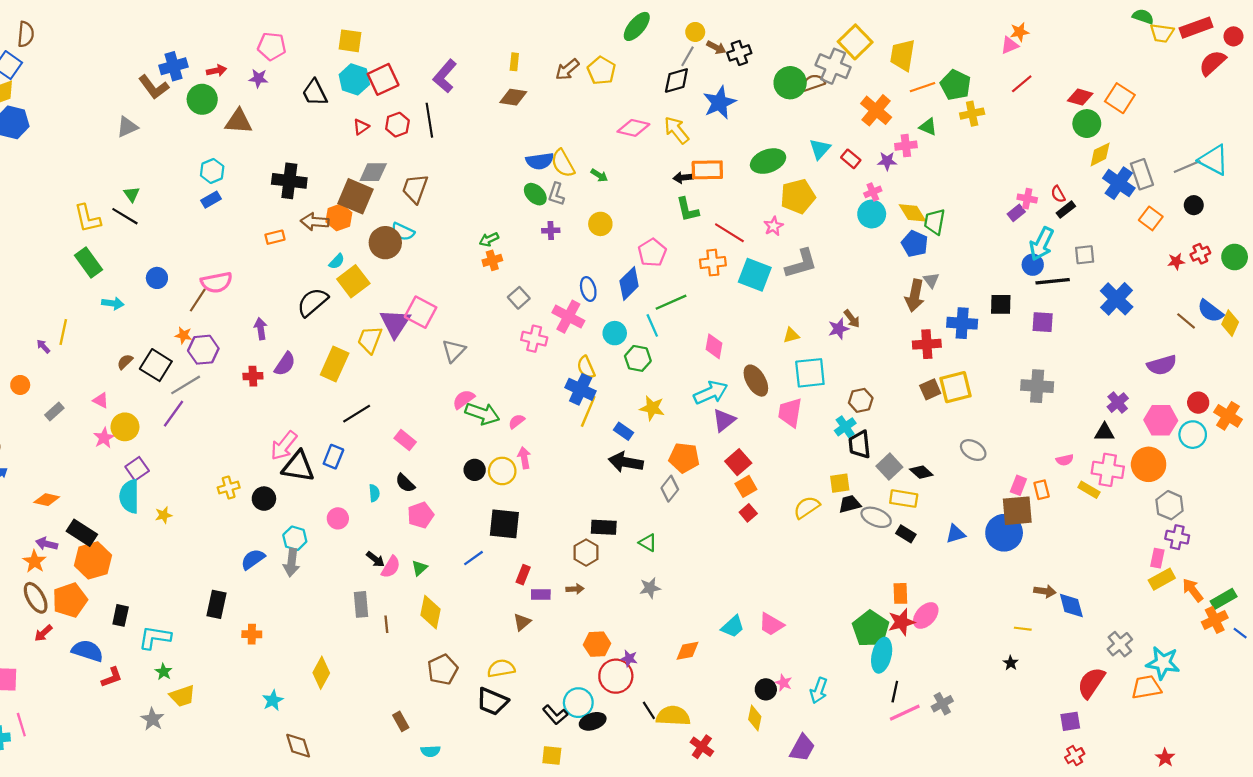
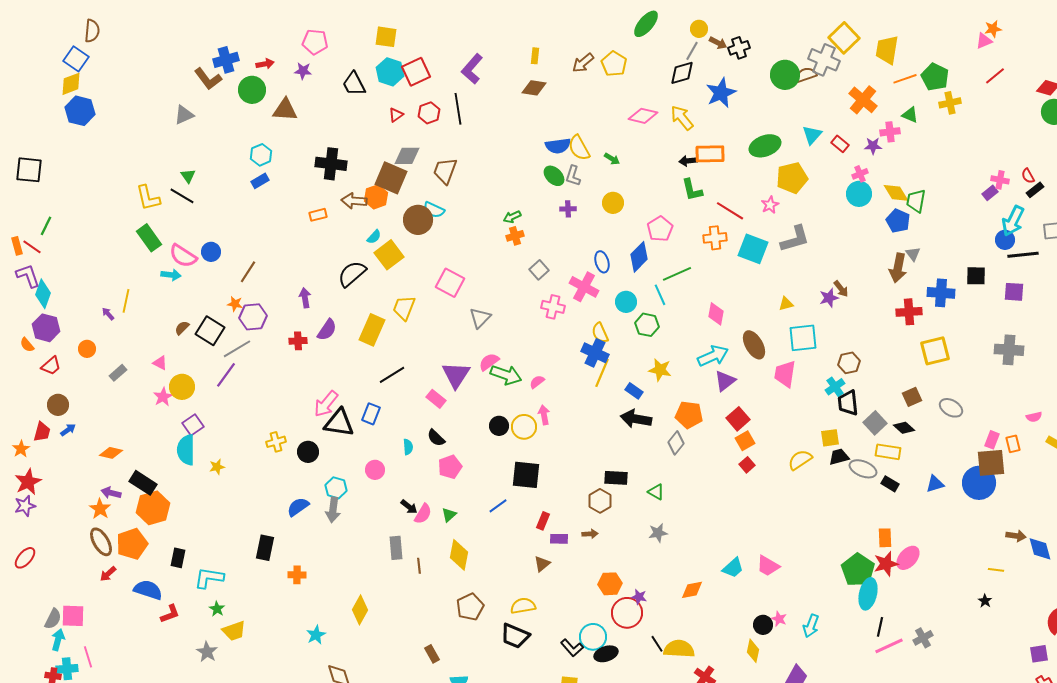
pink semicircle: (217, 282) -> (183, 256), moved, turned 44
purple triangle: (395, 323) -> (456, 375), moved
brown square: (930, 389) -> (912, 397), moved

